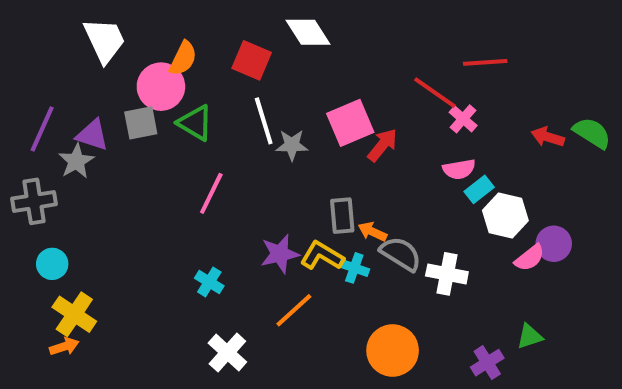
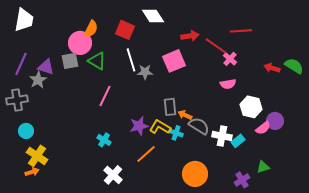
white trapezoid: (105, 40) -> (24, 20), moved, turned 35
red arrow: (383, 145) -> (190, 36), moved, turned 42
cyan rectangle: (479, 189) -> (238, 141), moved

